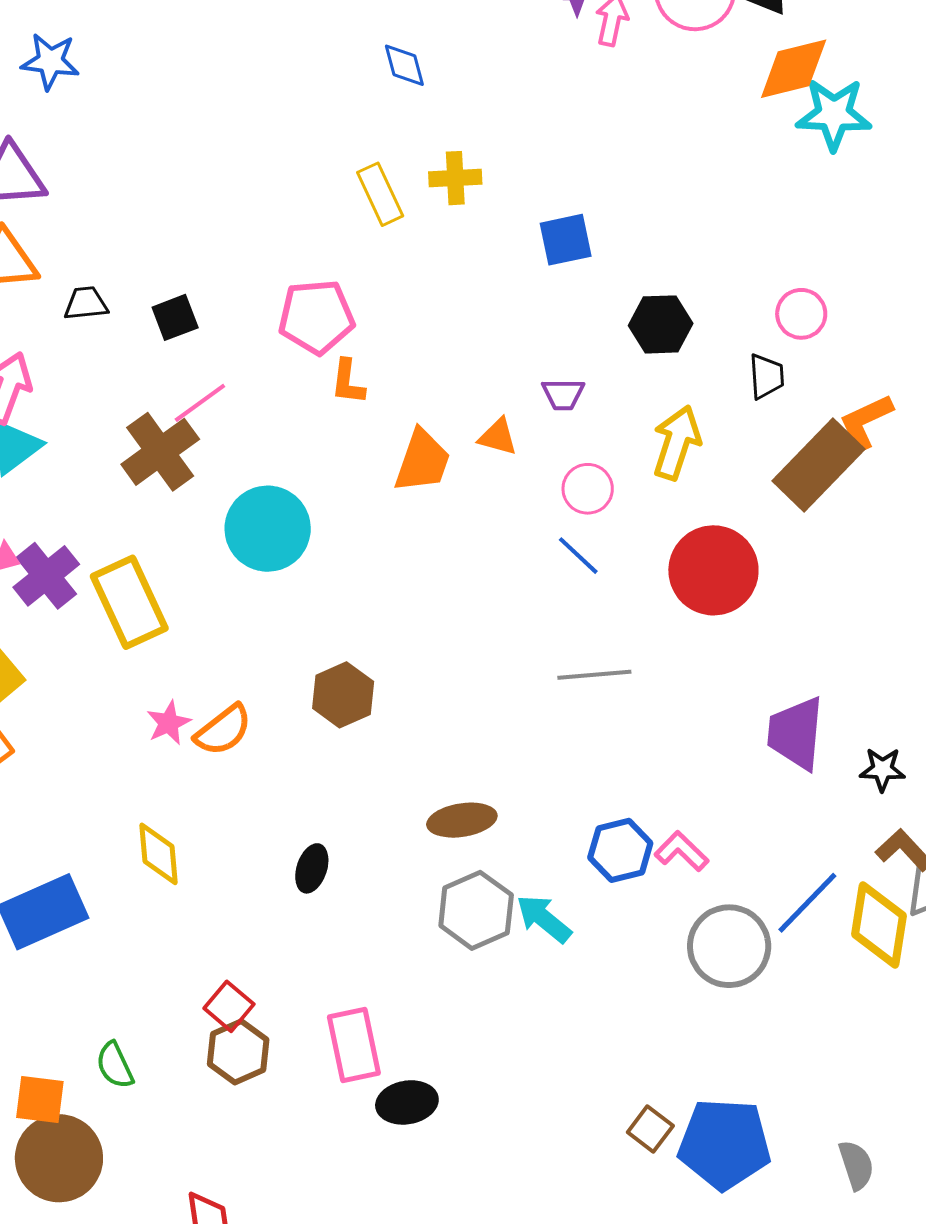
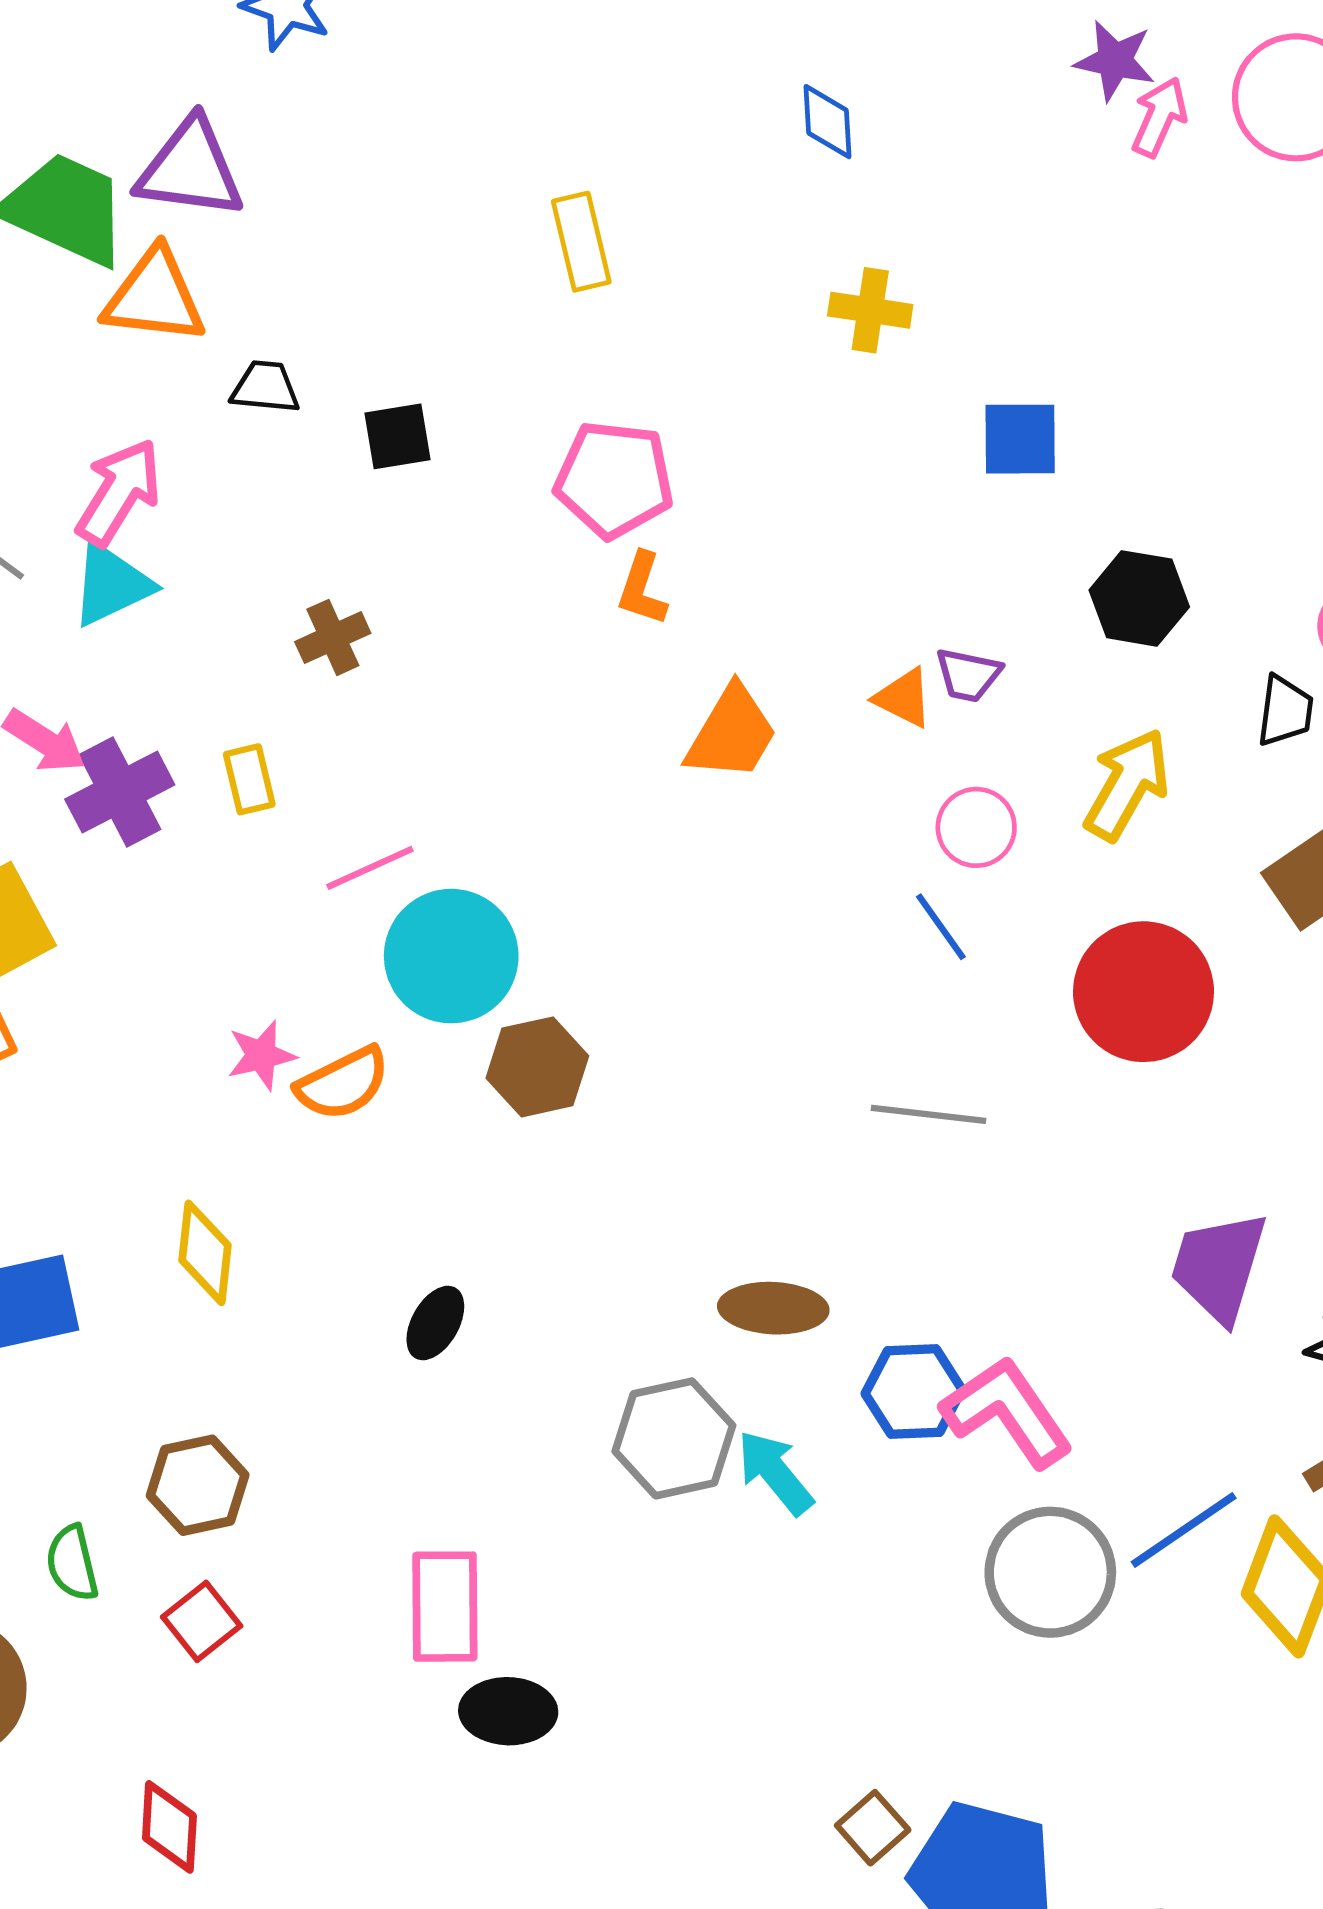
yellow rectangle: (380, 194) -> (581, 242), moved
pink line: (200, 403) -> (370, 868), moved
orange triangle: (498, 437) -> (904, 698), moved
brown cross: (160, 452) -> (333, 637), size x0.6
cyan circle: (268, 529) -> (451, 956), moved
yellow rectangle: (129, 602) -> (249, 779), moved, size x0.5
brown ellipse: (462, 820) -> (773, 1308), moved
pink L-shape: (682, 851) -> (1007, 1412), size x1.6
red square: (229, 1006) -> (202, 1621), moved
brown hexagon: (238, 1052) -> (198, 1485), moved

